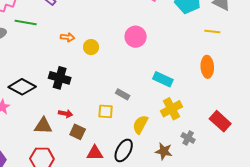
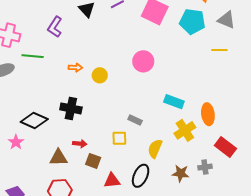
orange ellipse: (207, 67) -> (208, 114), moved
red rectangle: (220, 121) -> (225, 147), moved
gray cross: (188, 138) -> (205, 167), moved, turned -32

